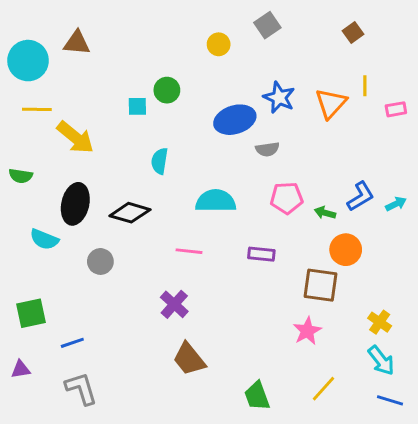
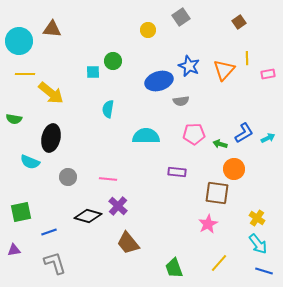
black diamond: (130, 213) -> (88, 216), moved
pink line: (189, 251) -> (108, 179), moved

